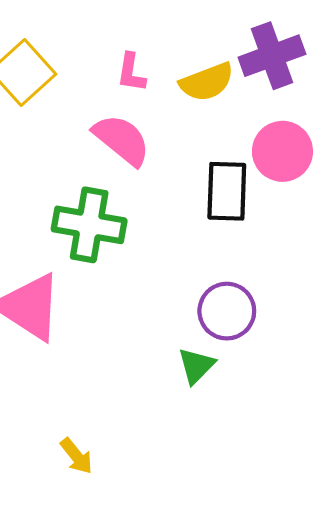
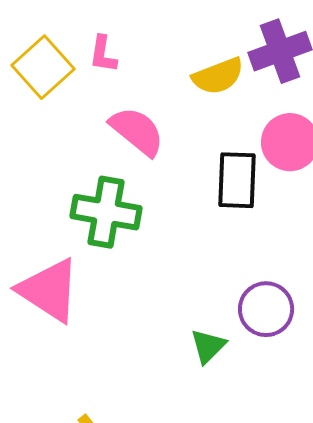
pink L-shape: (131, 73) -> (103, 54), moved
purple circle: (227, 311) -> (266, 309), moved

